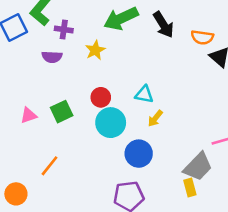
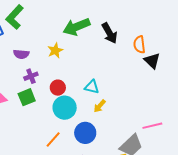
purple cross: (64, 30) -> (31, 76), moved, turned -32
orange semicircle: (202, 37) -> (139, 45), turned 72
orange line: (50, 166) -> (53, 139), moved

